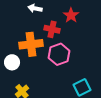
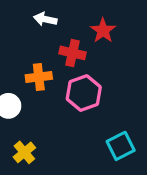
orange cross: (31, 44) -> (39, 77), size x0.7

